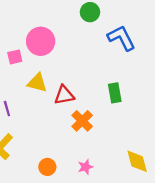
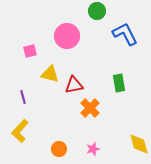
pink circle: (41, 41) -> (67, 36), moved

